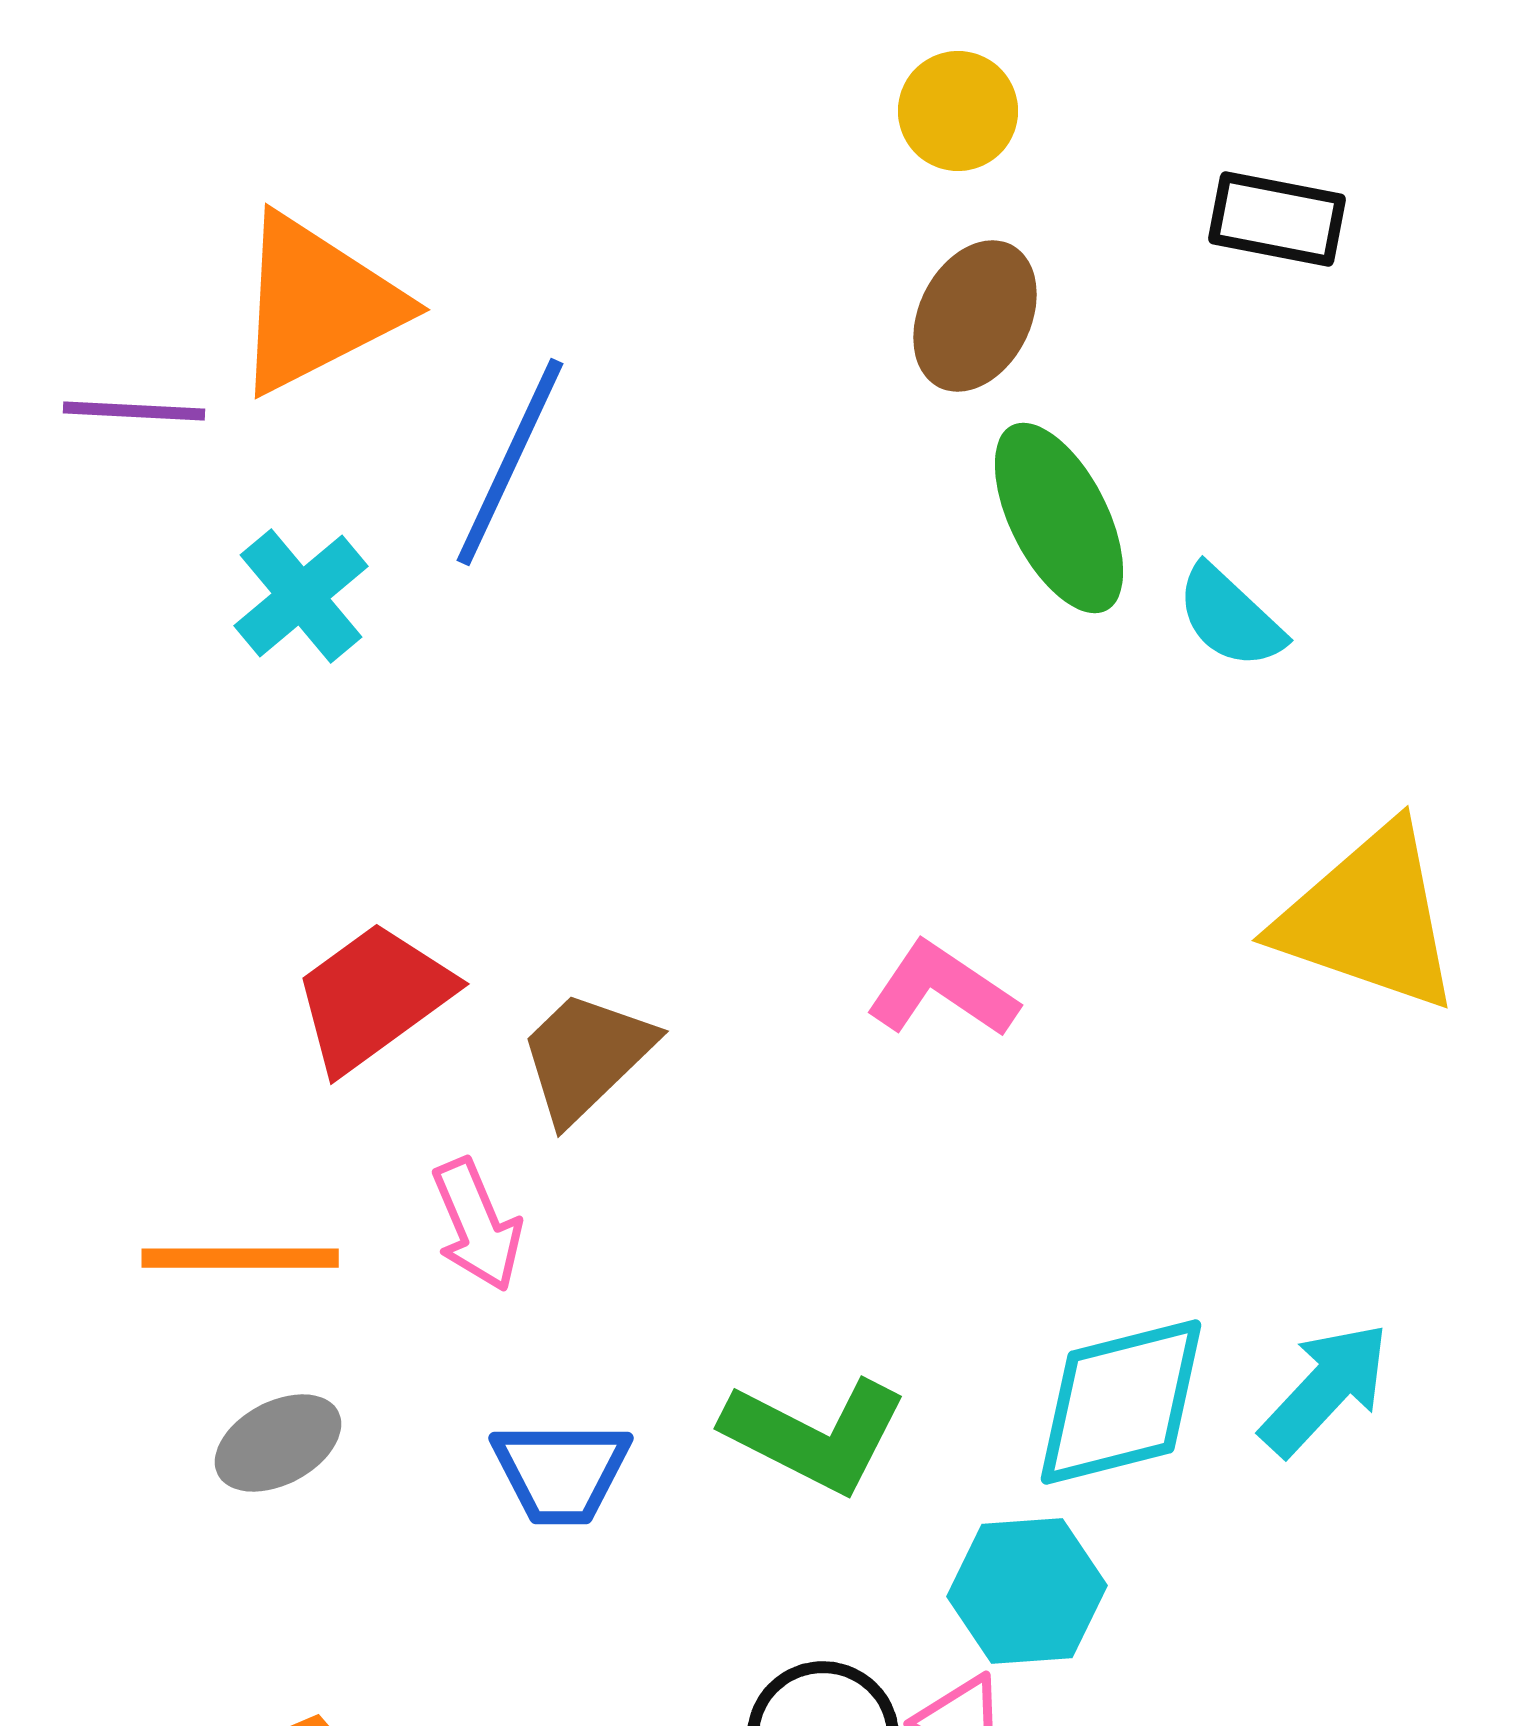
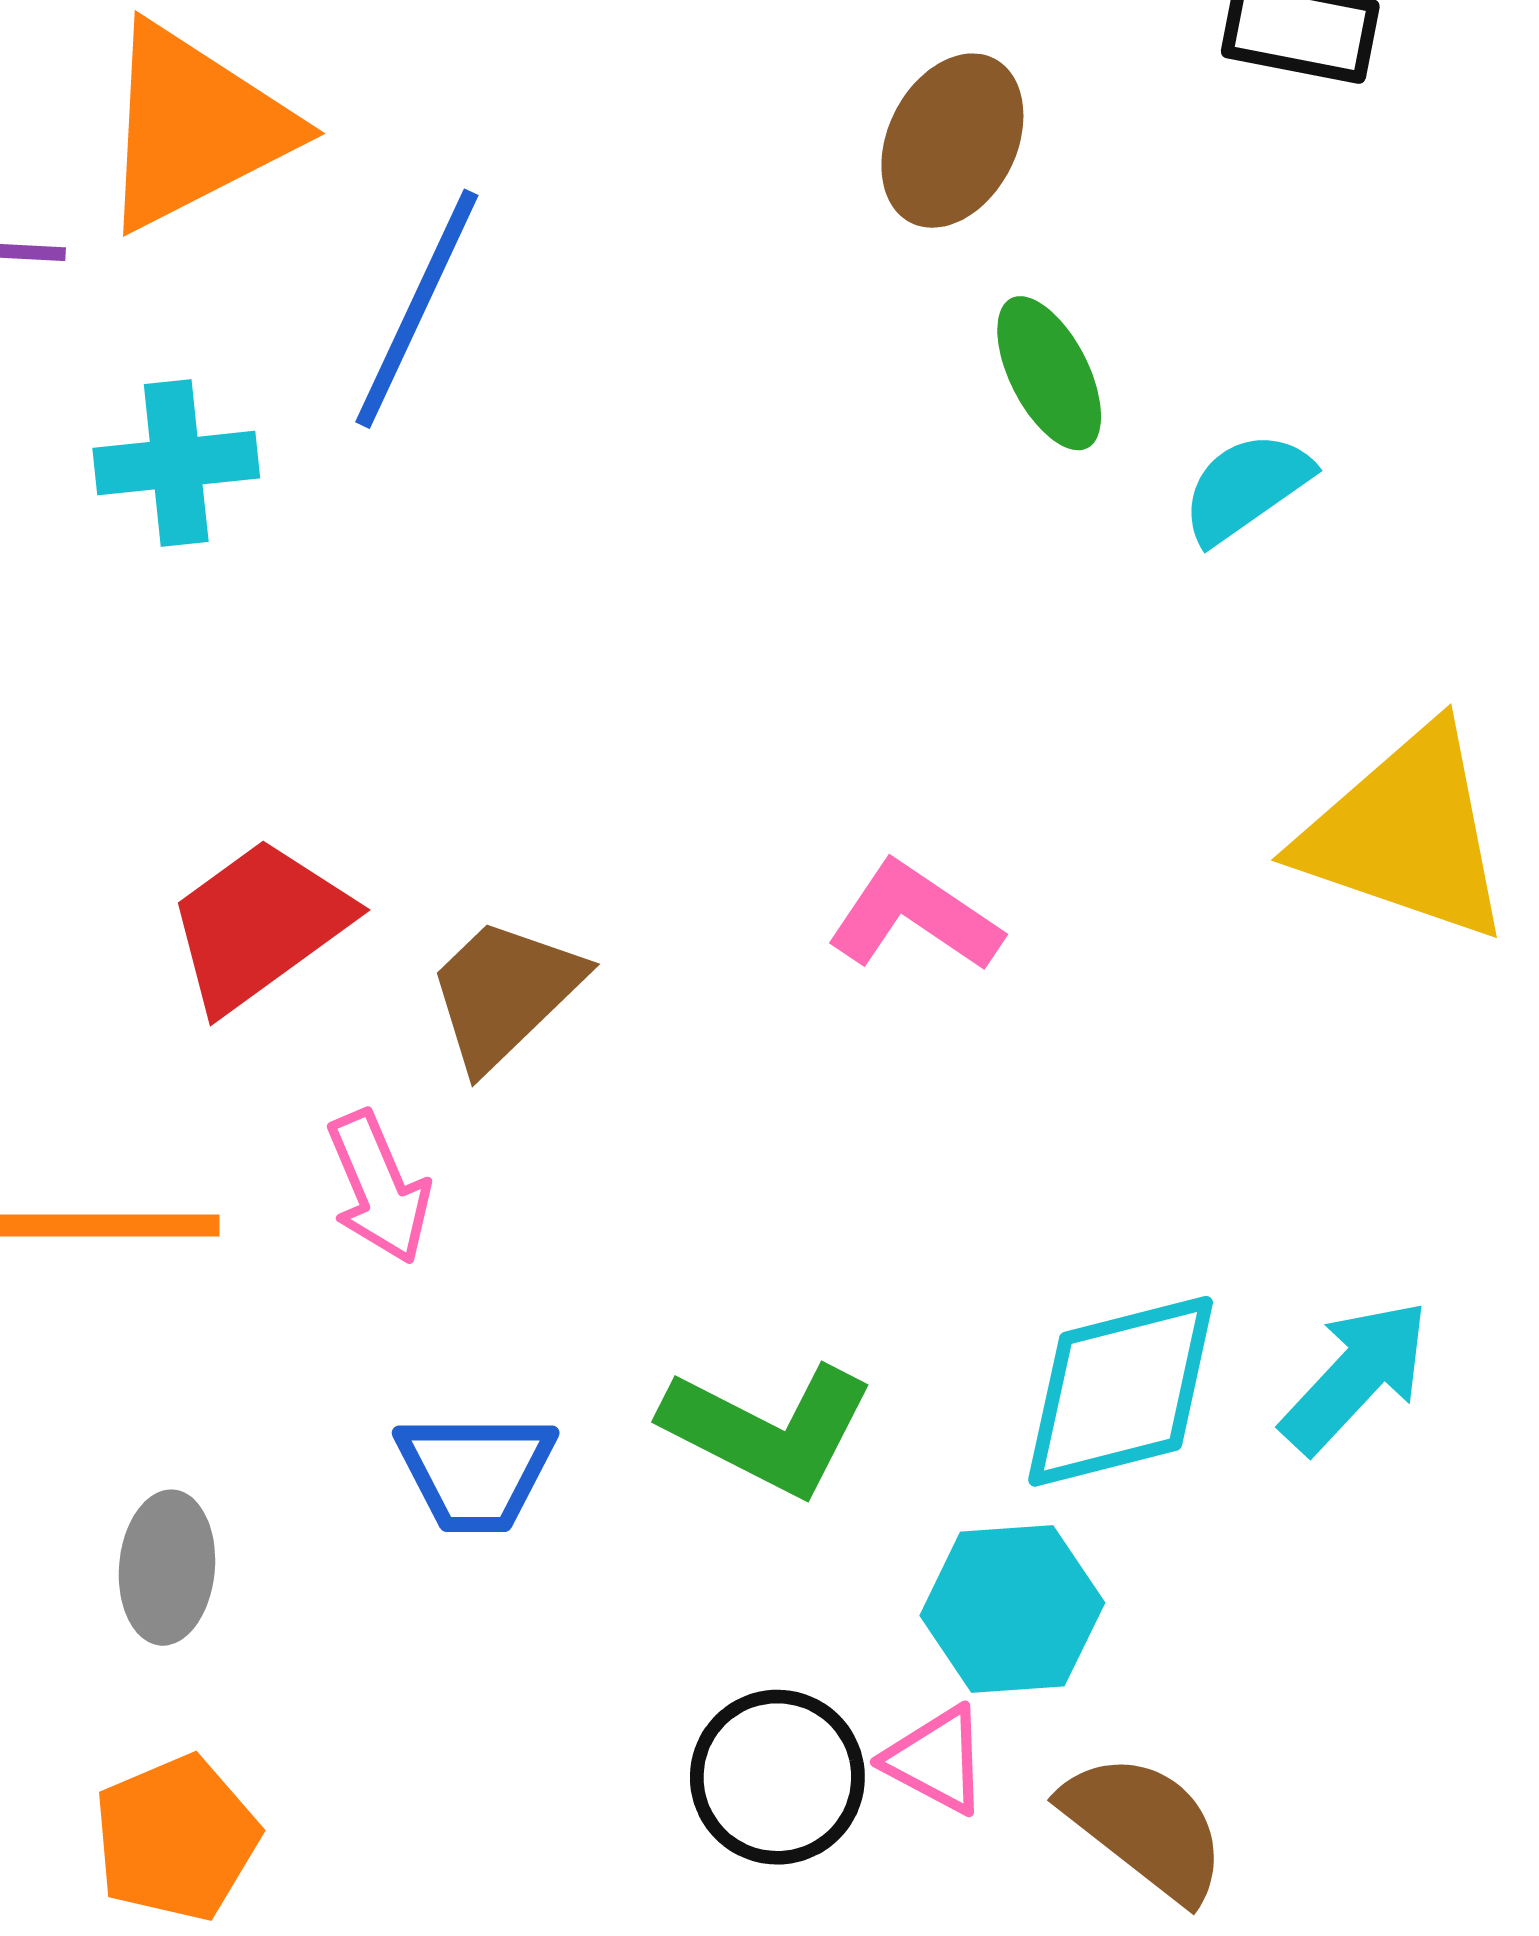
green ellipse: (1059, 518) -> (1049, 373), size x0.7
cyan cross: (301, 596) -> (176, 463), turned 34
cyan semicircle: (1230, 617) -> (1246, 487), turned 102
gray ellipse: (278, 1443) -> (167, 1568), moved, turned -57

